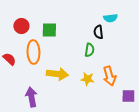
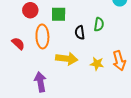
black semicircle: (98, 32) -> (80, 32), moved
green semicircle: (89, 50) -> (99, 24), moved

